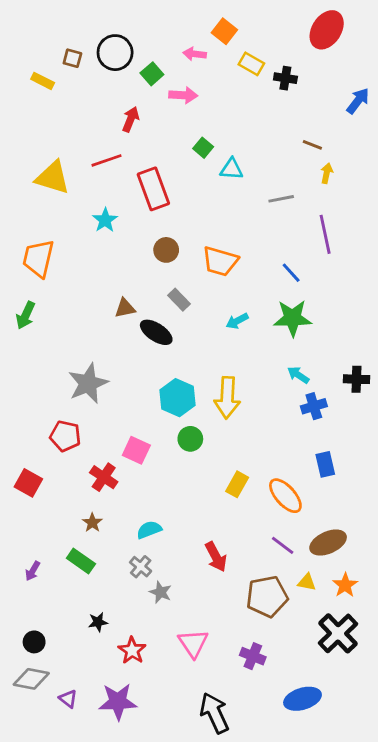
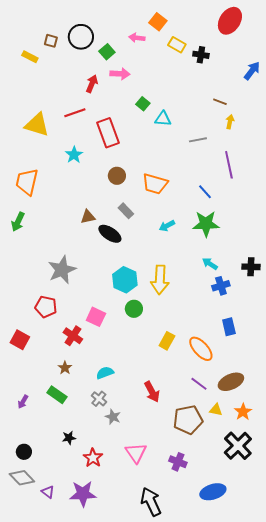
pink arrow: (183, 95) -> (120, 74), moved
gray diamond: (31, 679) -> (22, 478), turned 35

